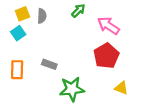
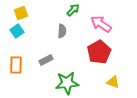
gray semicircle: (42, 16) -> (62, 31), moved
gray rectangle: (49, 64) -> (46, 60), turned -48

